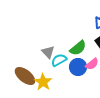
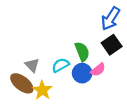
green semicircle: (78, 48) -> (82, 52), turned -72
gray triangle: (48, 52) -> (32, 65), moved

